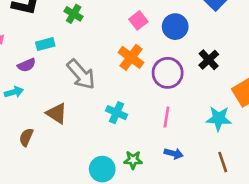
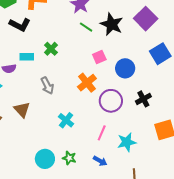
green cross: (74, 14) -> (51, 49), moved
gray arrow: (81, 74) -> (47, 86), size x0.7
cyan star: (219, 119) -> (127, 142), moved, turned -30

